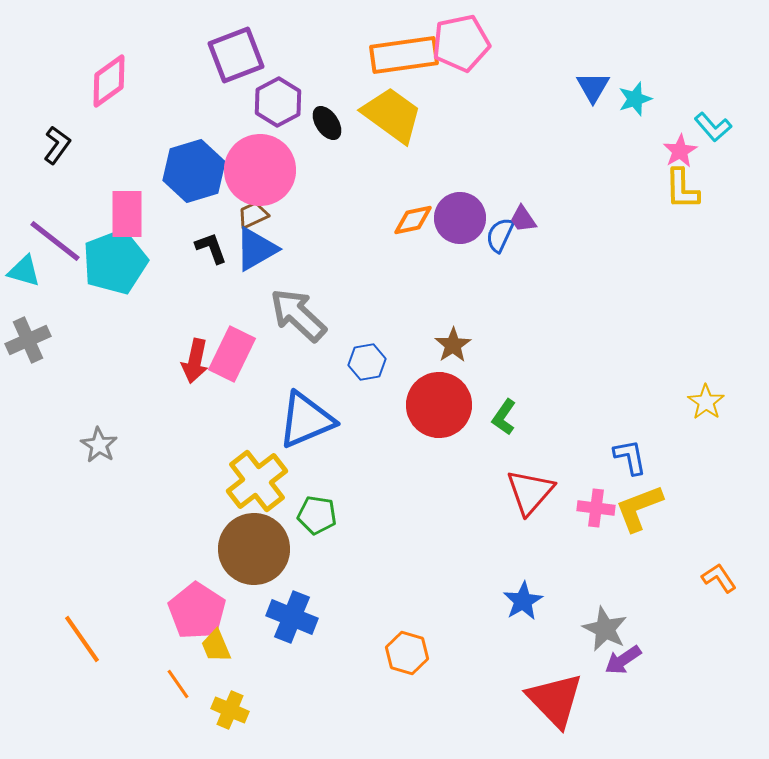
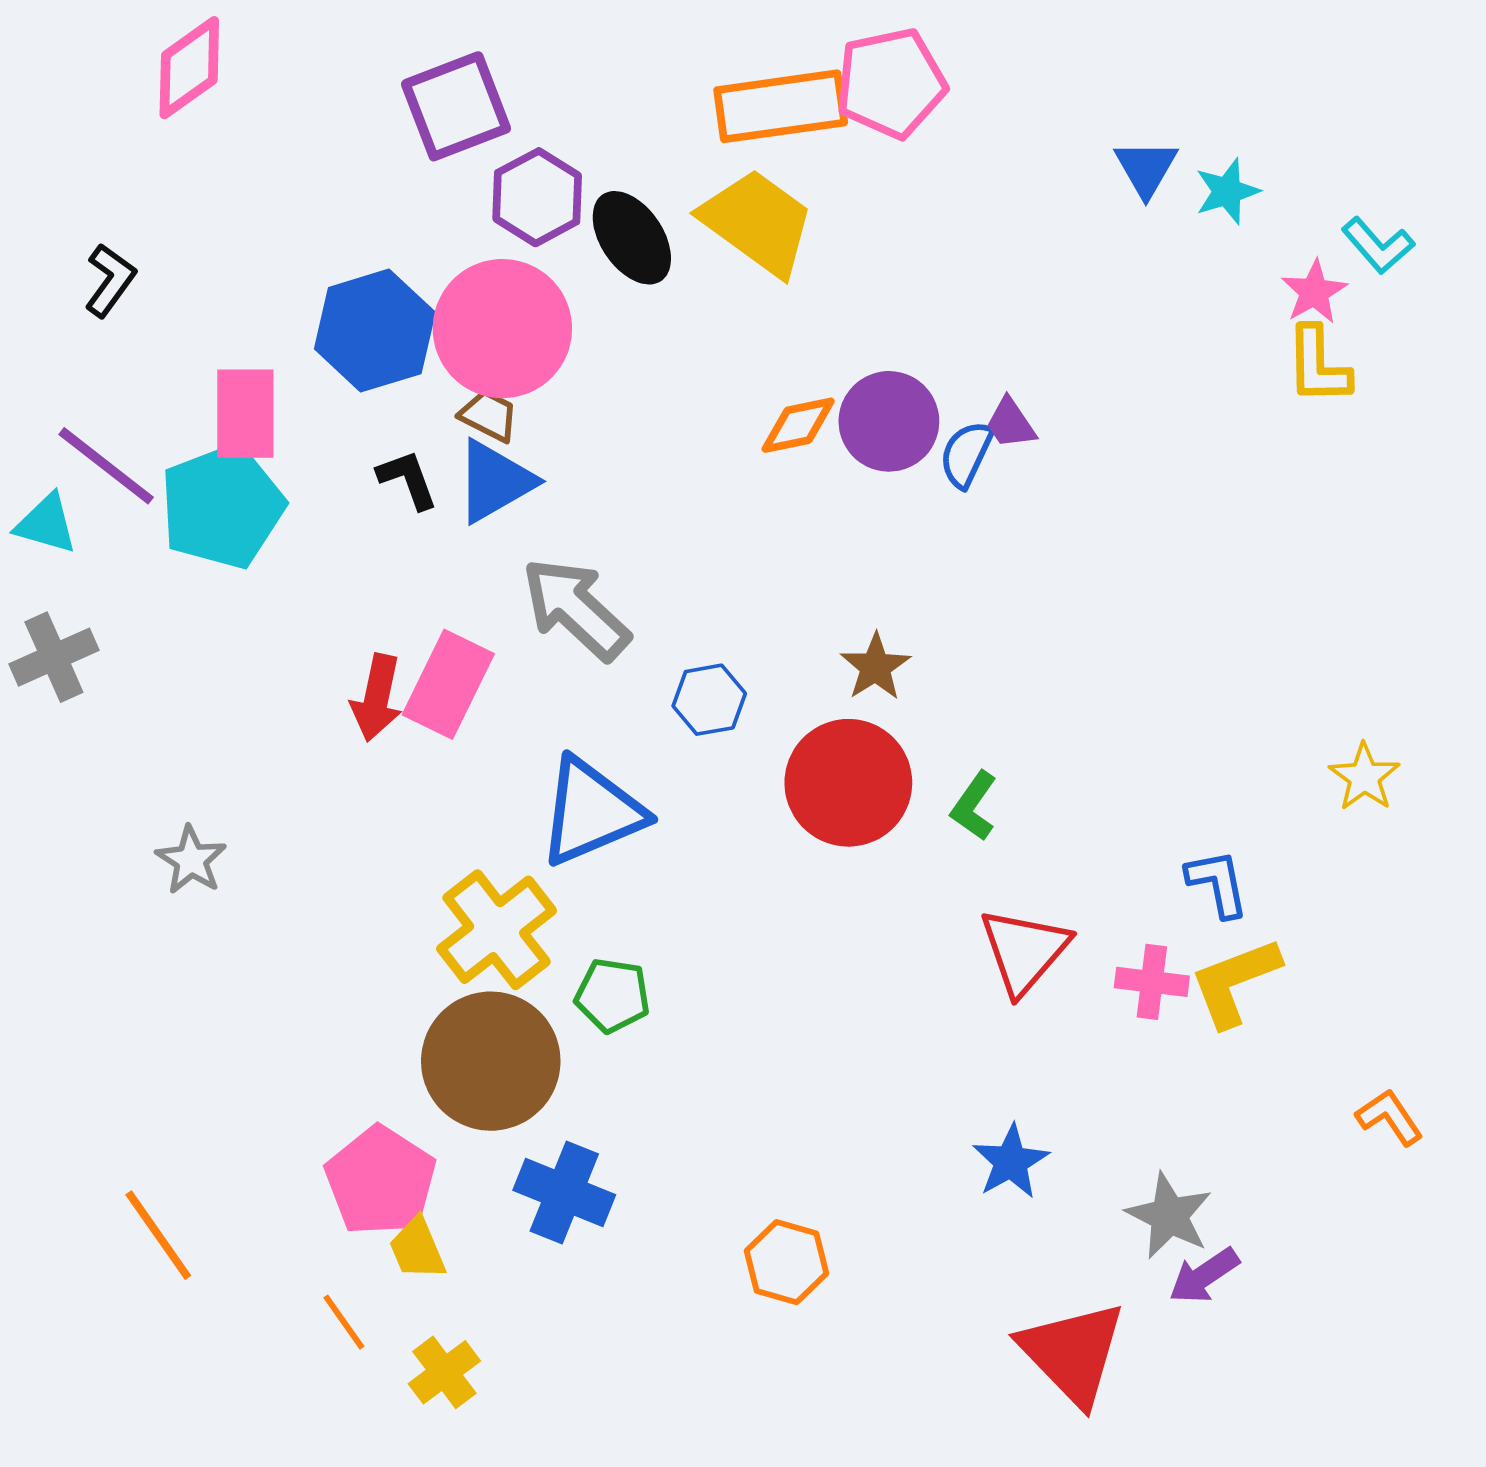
pink diamond: (109, 81) -> (189, 68), moved
black ellipse: (327, 123) -> (632, 238), size x1.4
brown trapezoid: (253, 215) -> (489, 416), turned 52
yellow cross: (230, 710) -> (444, 1372), turned 30

